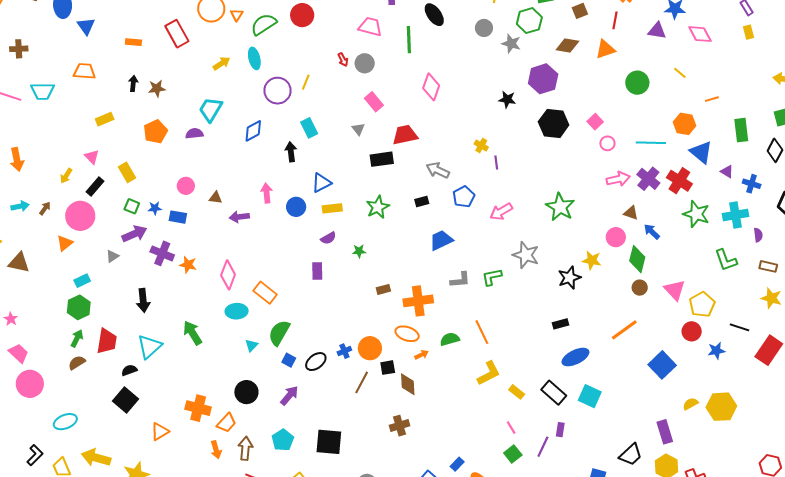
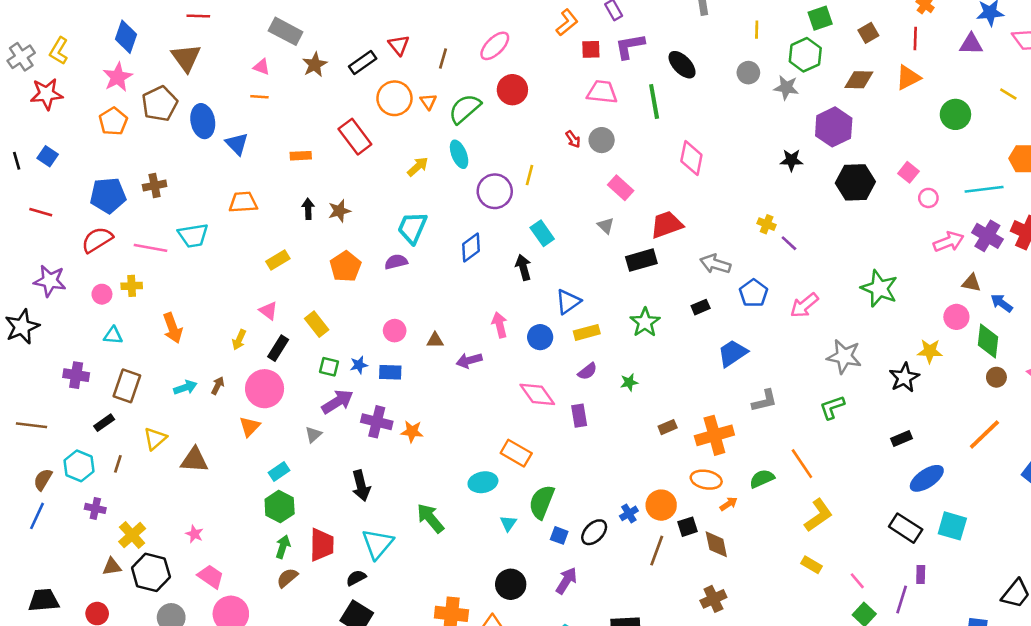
purple line: (496, 163) -> (789, 243), turned -32
pink diamond: (228, 275) -> (537, 394), moved, turned -48
green L-shape: (492, 277) -> (832, 407), moved
yellow rectangle: (517, 392) -> (811, 565), moved

